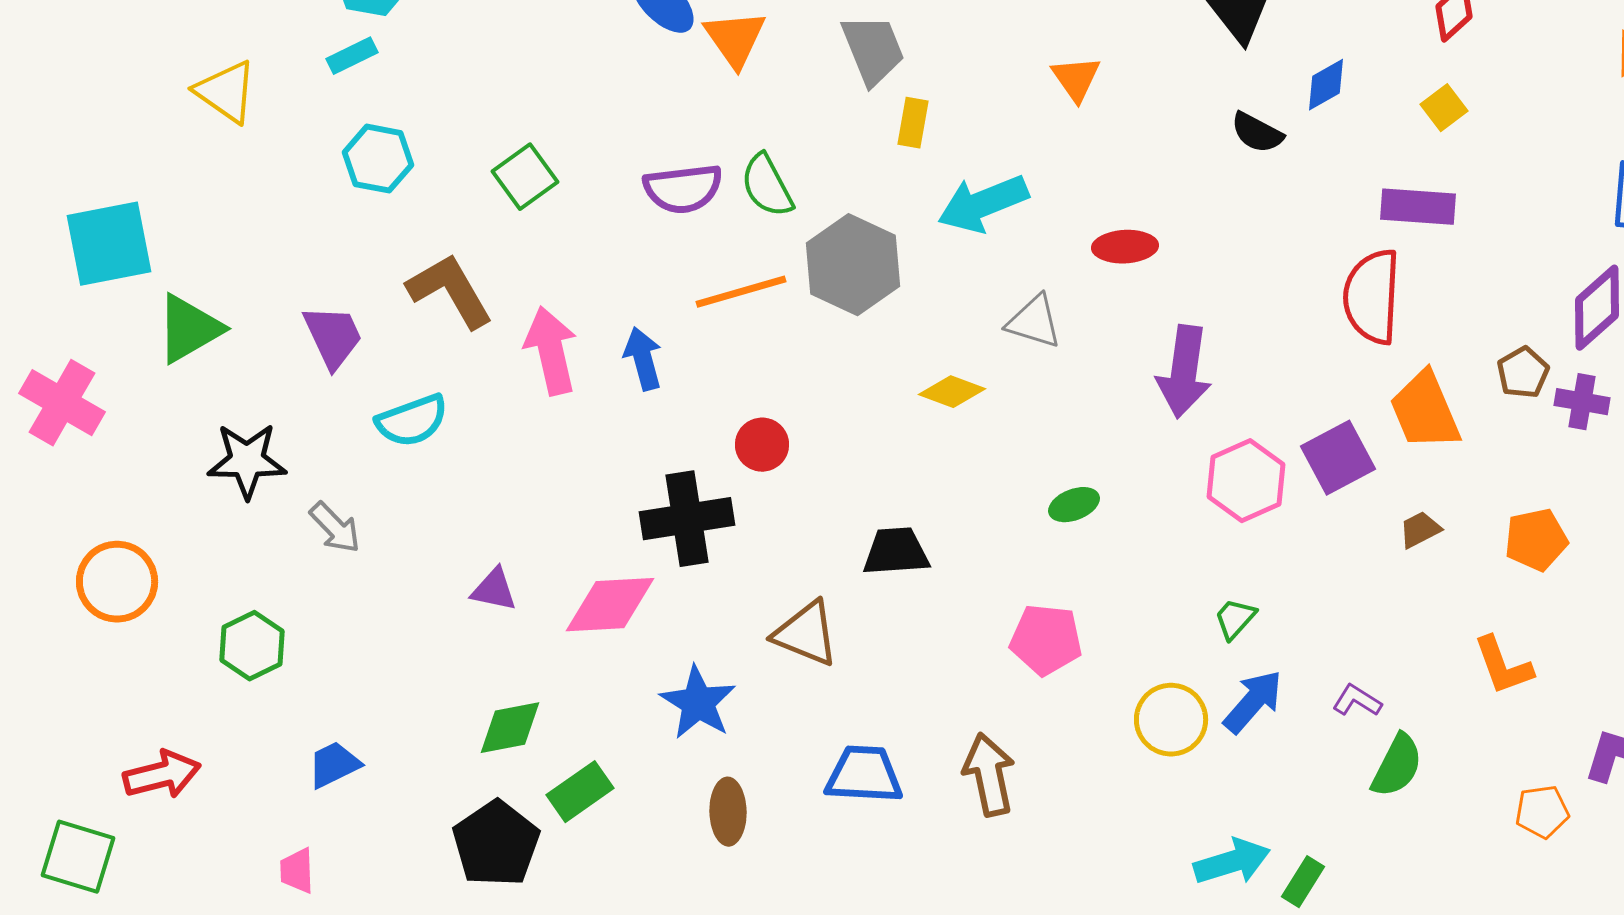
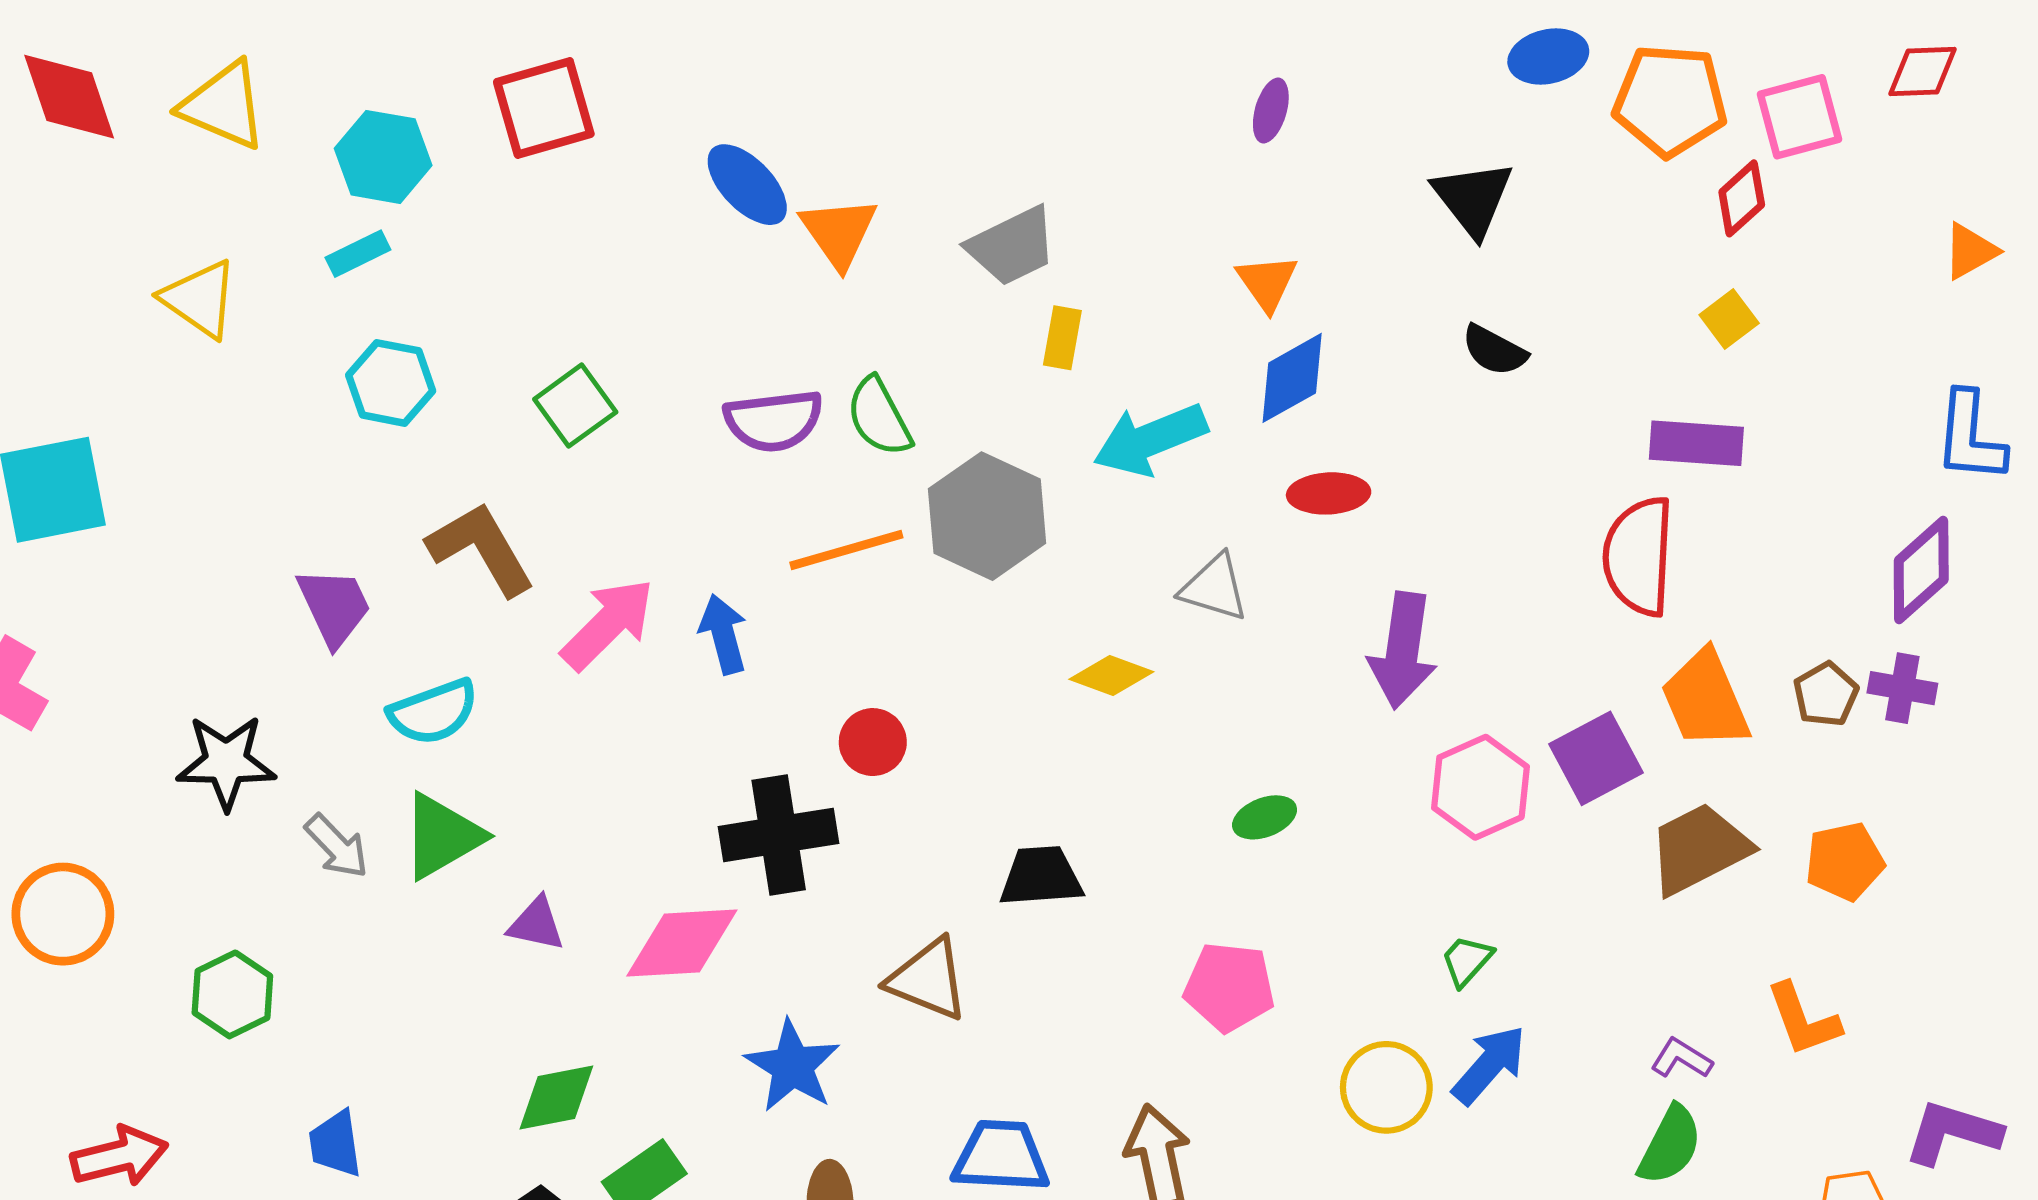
gray trapezoid: (873, 50) -> (1012, 246), turned 86
blue diamond: (1326, 85) -> (1292, 378), moved, size x1.4
green triangle: (189, 329) -> (442, 836), moved
pink arrow: (551, 351) -> (608, 624), turned 58
brown pentagon: (1523, 373) -> (1826, 694), moved
brown trapezoid: (1420, 530) -> (1699, 849), size x2.0
purple L-shape: (1357, 701) -> (1681, 1058), moved
blue trapezoid: (334, 765) -> (335, 1144), turned -72

